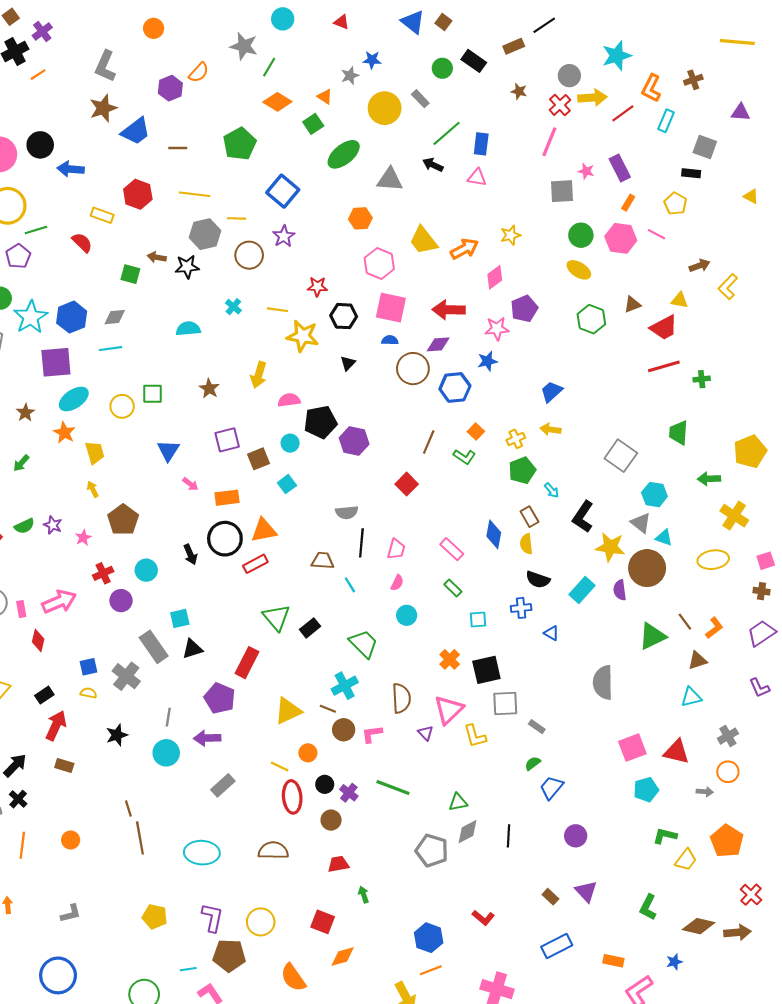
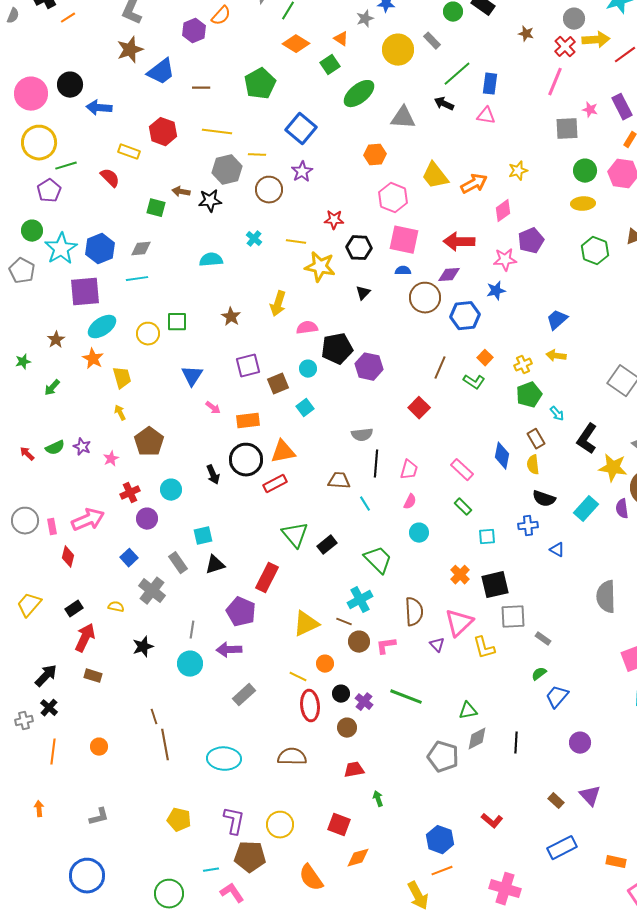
yellow ellipse: (579, 270) -> (583, 204), turned -35
gray rectangle: (154, 647) -> (178, 563), size x0.7
blue square: (88, 667) -> (129, 558), moved, turned -30

